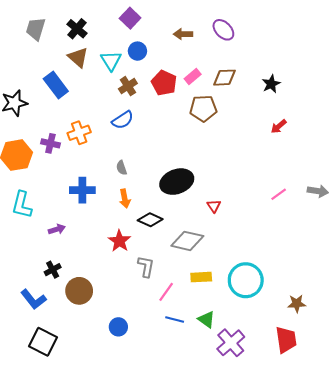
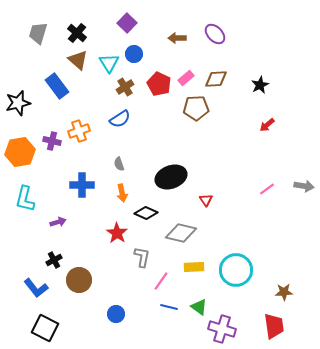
purple cross: (231, 343) -> (222, 329), turned -32

